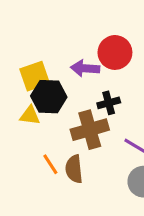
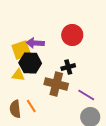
purple arrow: (85, 68) -> (35, 43), moved
brown cross: (90, 130) -> (56, 84), turned 30
brown semicircle: (74, 169) -> (15, 109), moved

